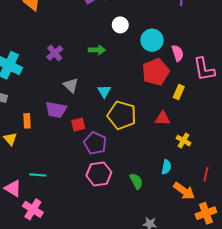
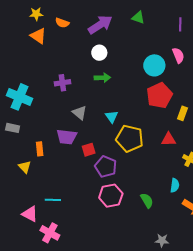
white circle: (120, 25) -> (99, 53), moved
purple cross: (55, 53) -> (62, 83), turned 35
pink semicircle: (178, 53) -> (178, 55), moved

